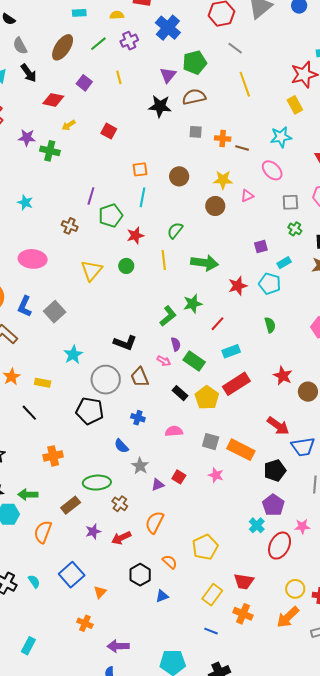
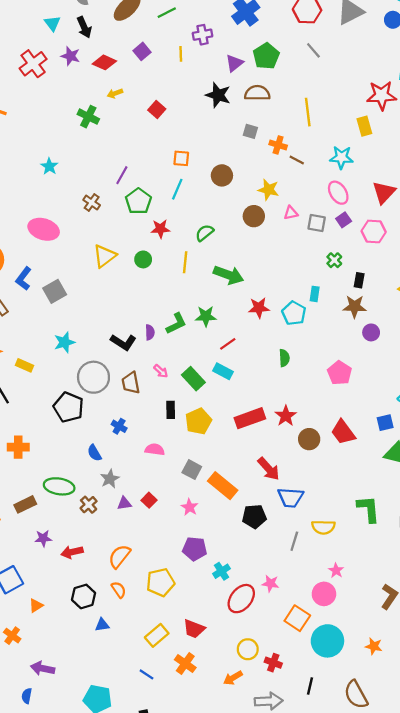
purple cross: (129, 41) -> (203, 35), moved
green pentagon: (195, 62) -> (266, 56), turned -30
yellow line: (245, 84) -> (308, 112), moved
purple star: (27, 138) -> (70, 56), moved
pink ellipse: (272, 170) -> (338, 193), moved
gray square: (290, 202) -> (317, 223), moved
green pentagon: (111, 216) -> (138, 201), turned -30
purple square: (261, 246) -> (344, 220), moved, turned -32
cyan rectangle: (284, 263) -> (315, 294), turned -64
purple semicircle: (176, 344) -> (150, 332), moved
cyan rectangle: (231, 351) -> (223, 371), moved, turned 36
red rectangle: (236, 384) -> (250, 418), moved
black rectangle: (180, 393) -> (171, 410), turned 35
brown cross: (120, 504) -> (89, 505), moved
purple pentagon: (273, 505) -> (195, 549), moved, turned 30
orange semicircle: (155, 522) -> (119, 556), moved
orange arrow: (288, 617) -> (233, 678), size x0.7

